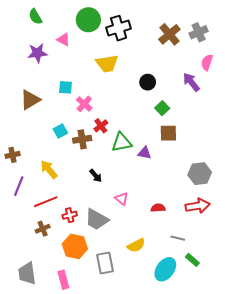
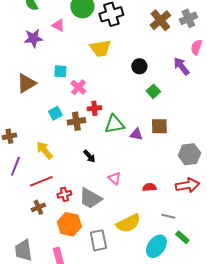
red cross: (101, 126) -> (94, 108), turned 32
brown square: (168, 133) -> (159, 126), moved
yellow semicircle: (136, 245) -> (128, 223), size x1.4

